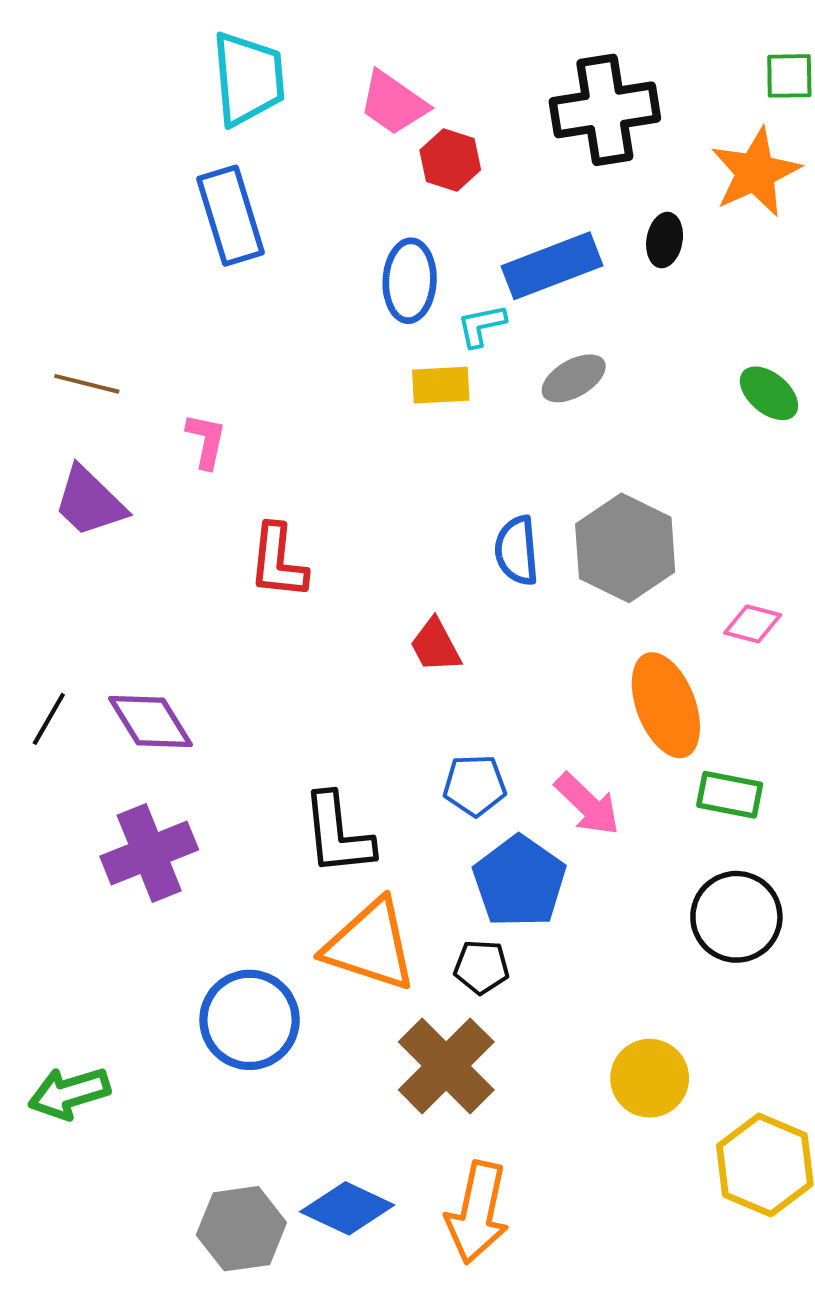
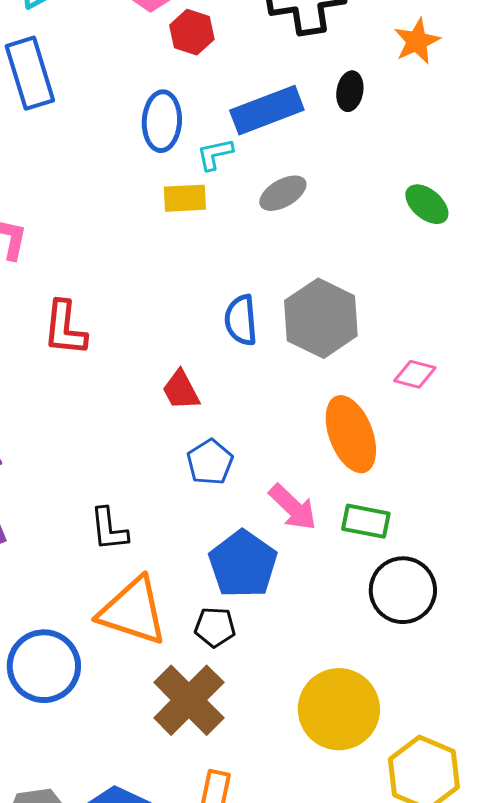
orange star: (755, 172) -> (417, 41), size x0.7
blue pentagon: (475, 785) -> (210, 462), moved, turned -30
green rectangle: (730, 795) -> (366, 521), moved
black L-shape: (338, 834) -> (109, 529), size x0.7
yellow circle: (650, 1078) -> (339, 709), size x1.4

